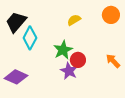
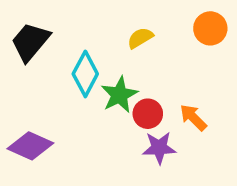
cyan diamond: (30, 38) -> (85, 74), moved
orange arrow: (113, 61) -> (193, 117), moved
purple star: (69, 71) -> (159, 148), moved, turned -30

